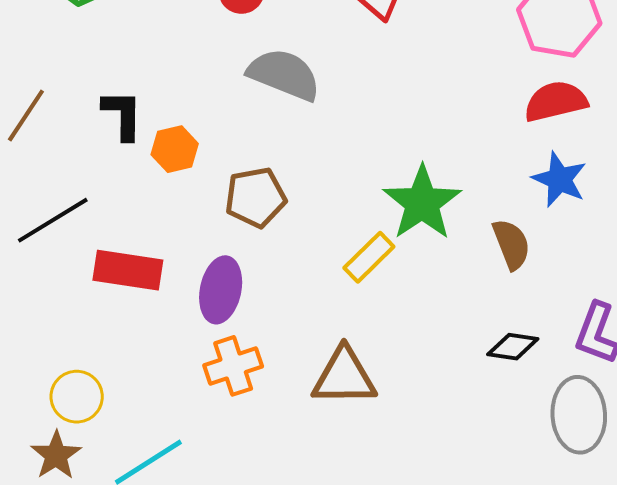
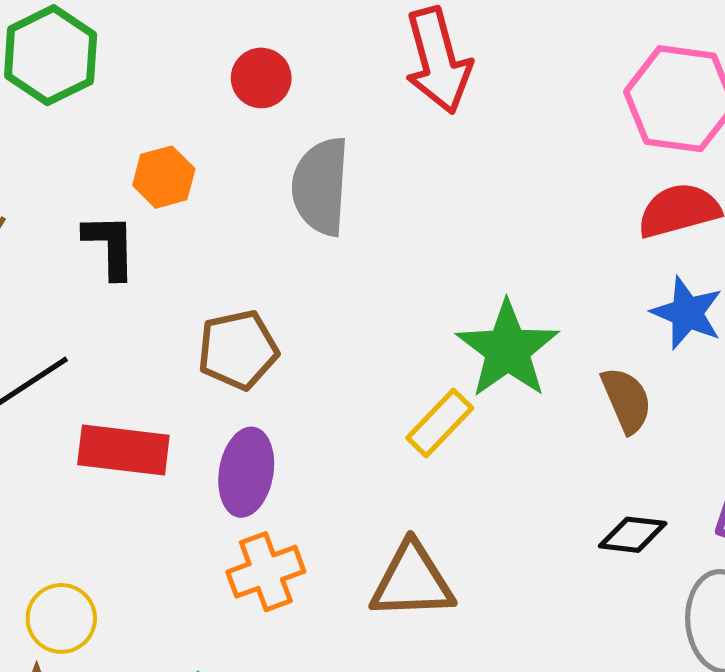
gray semicircle: (284, 74) -> (321, 186), turned -106
orange hexagon: (175, 149) -> (164, 177), moved
brown pentagon: (256, 197) -> (238, 350), moved

